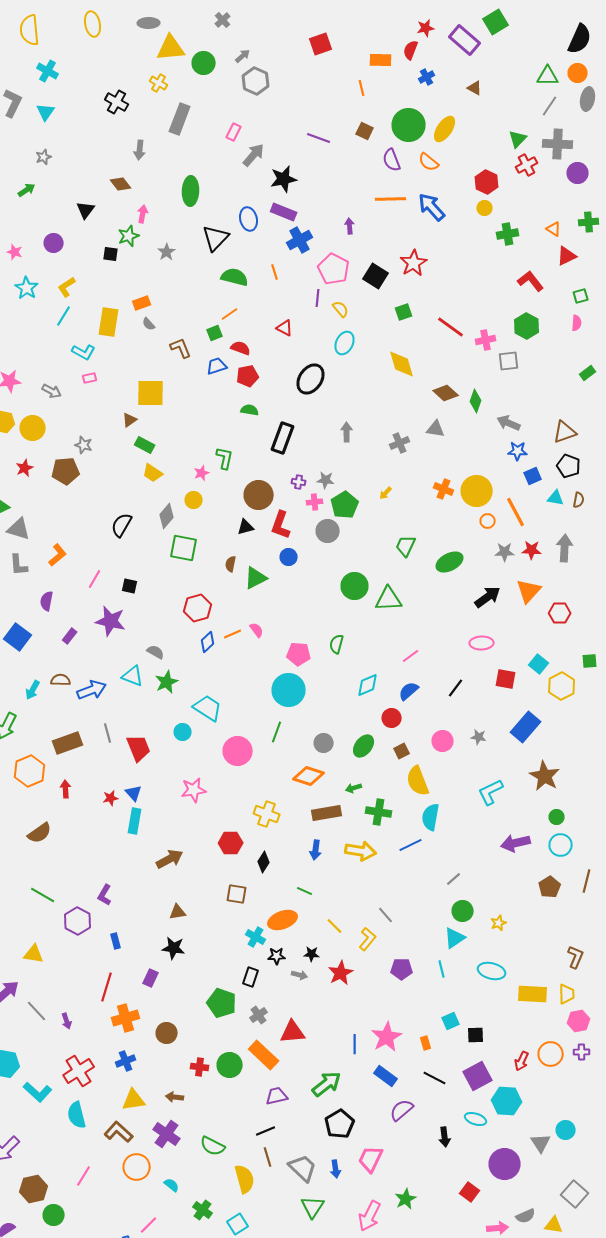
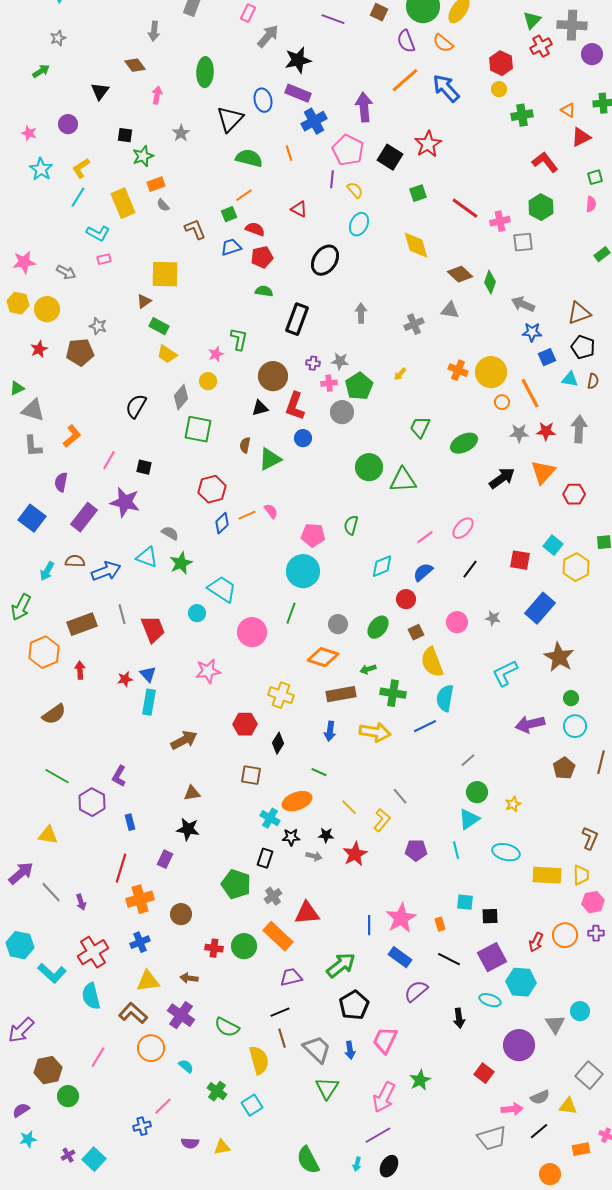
orange line: (391, 199) -> (405, 80), turned -40
purple arrow: (350, 226) -> (364, 107), size x1.8
green star: (129, 236) -> (143, 156), moved
yellow rectangle: (109, 322) -> (123, 203), turned -32
purple rectangle: (70, 636) -> (84, 517), size x1.8
pink ellipse: (482, 643) -> (463, 528), moved, turned -45
cyan square: (451, 1021) -> (465, 902), turned 30

